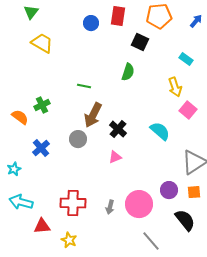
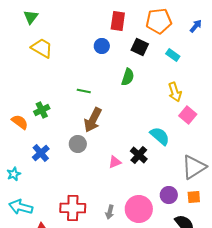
blue circle: (91, 23) -> (102, 46), moved
cyan rectangle: (186, 59) -> (173, 55), moved
black cross: (118, 129) -> (139, 155), moved

